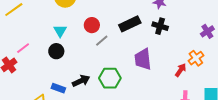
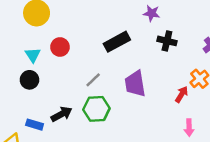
red circle: (92, 25) -> (60, 47), moved
black cross: (160, 26) -> (167, 41), moved
gray line: (102, 41) -> (93, 80), moved

